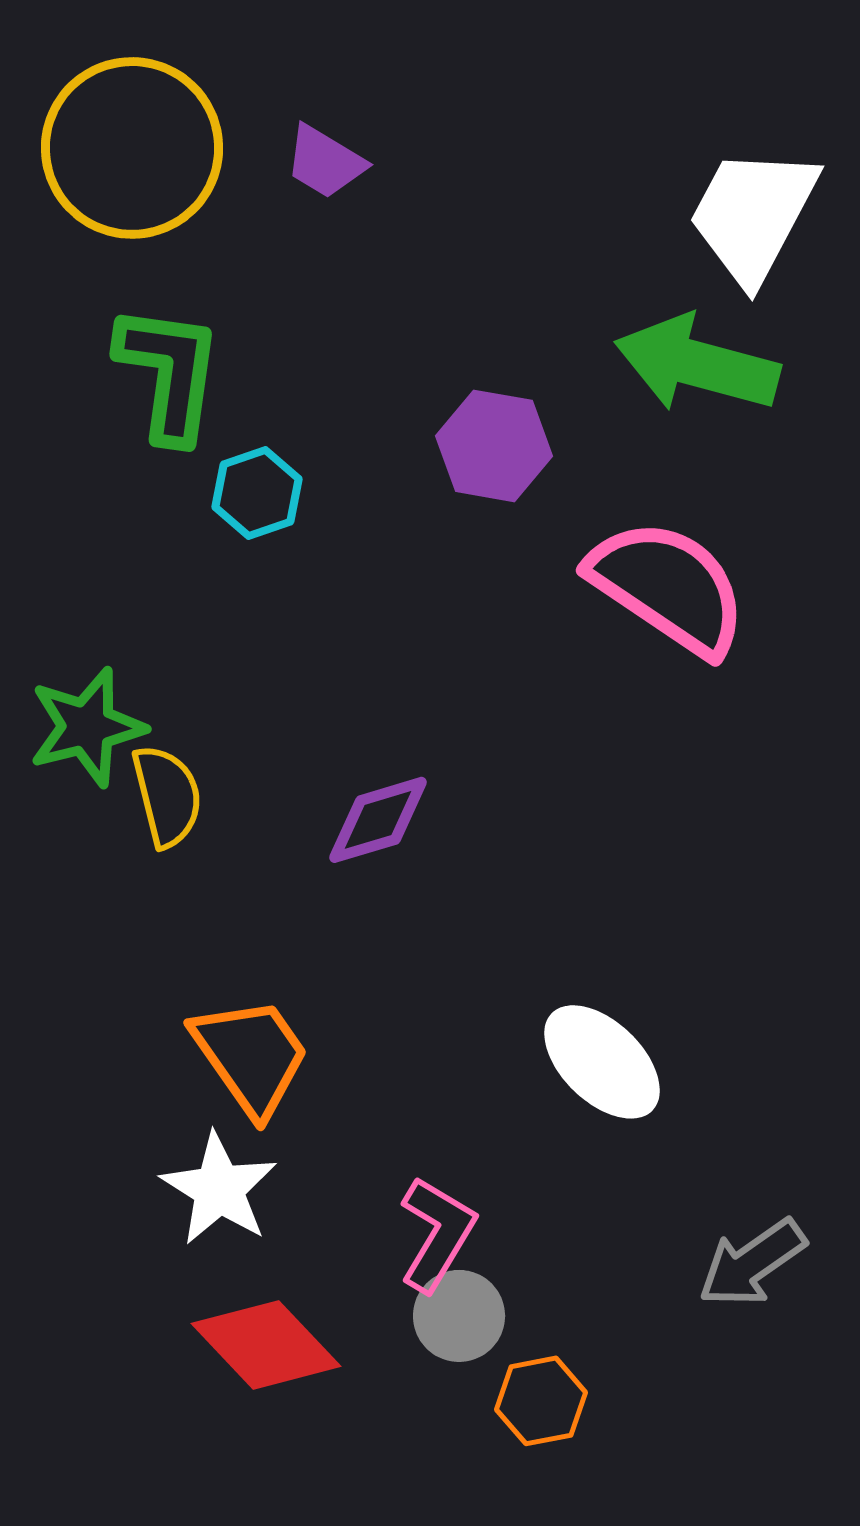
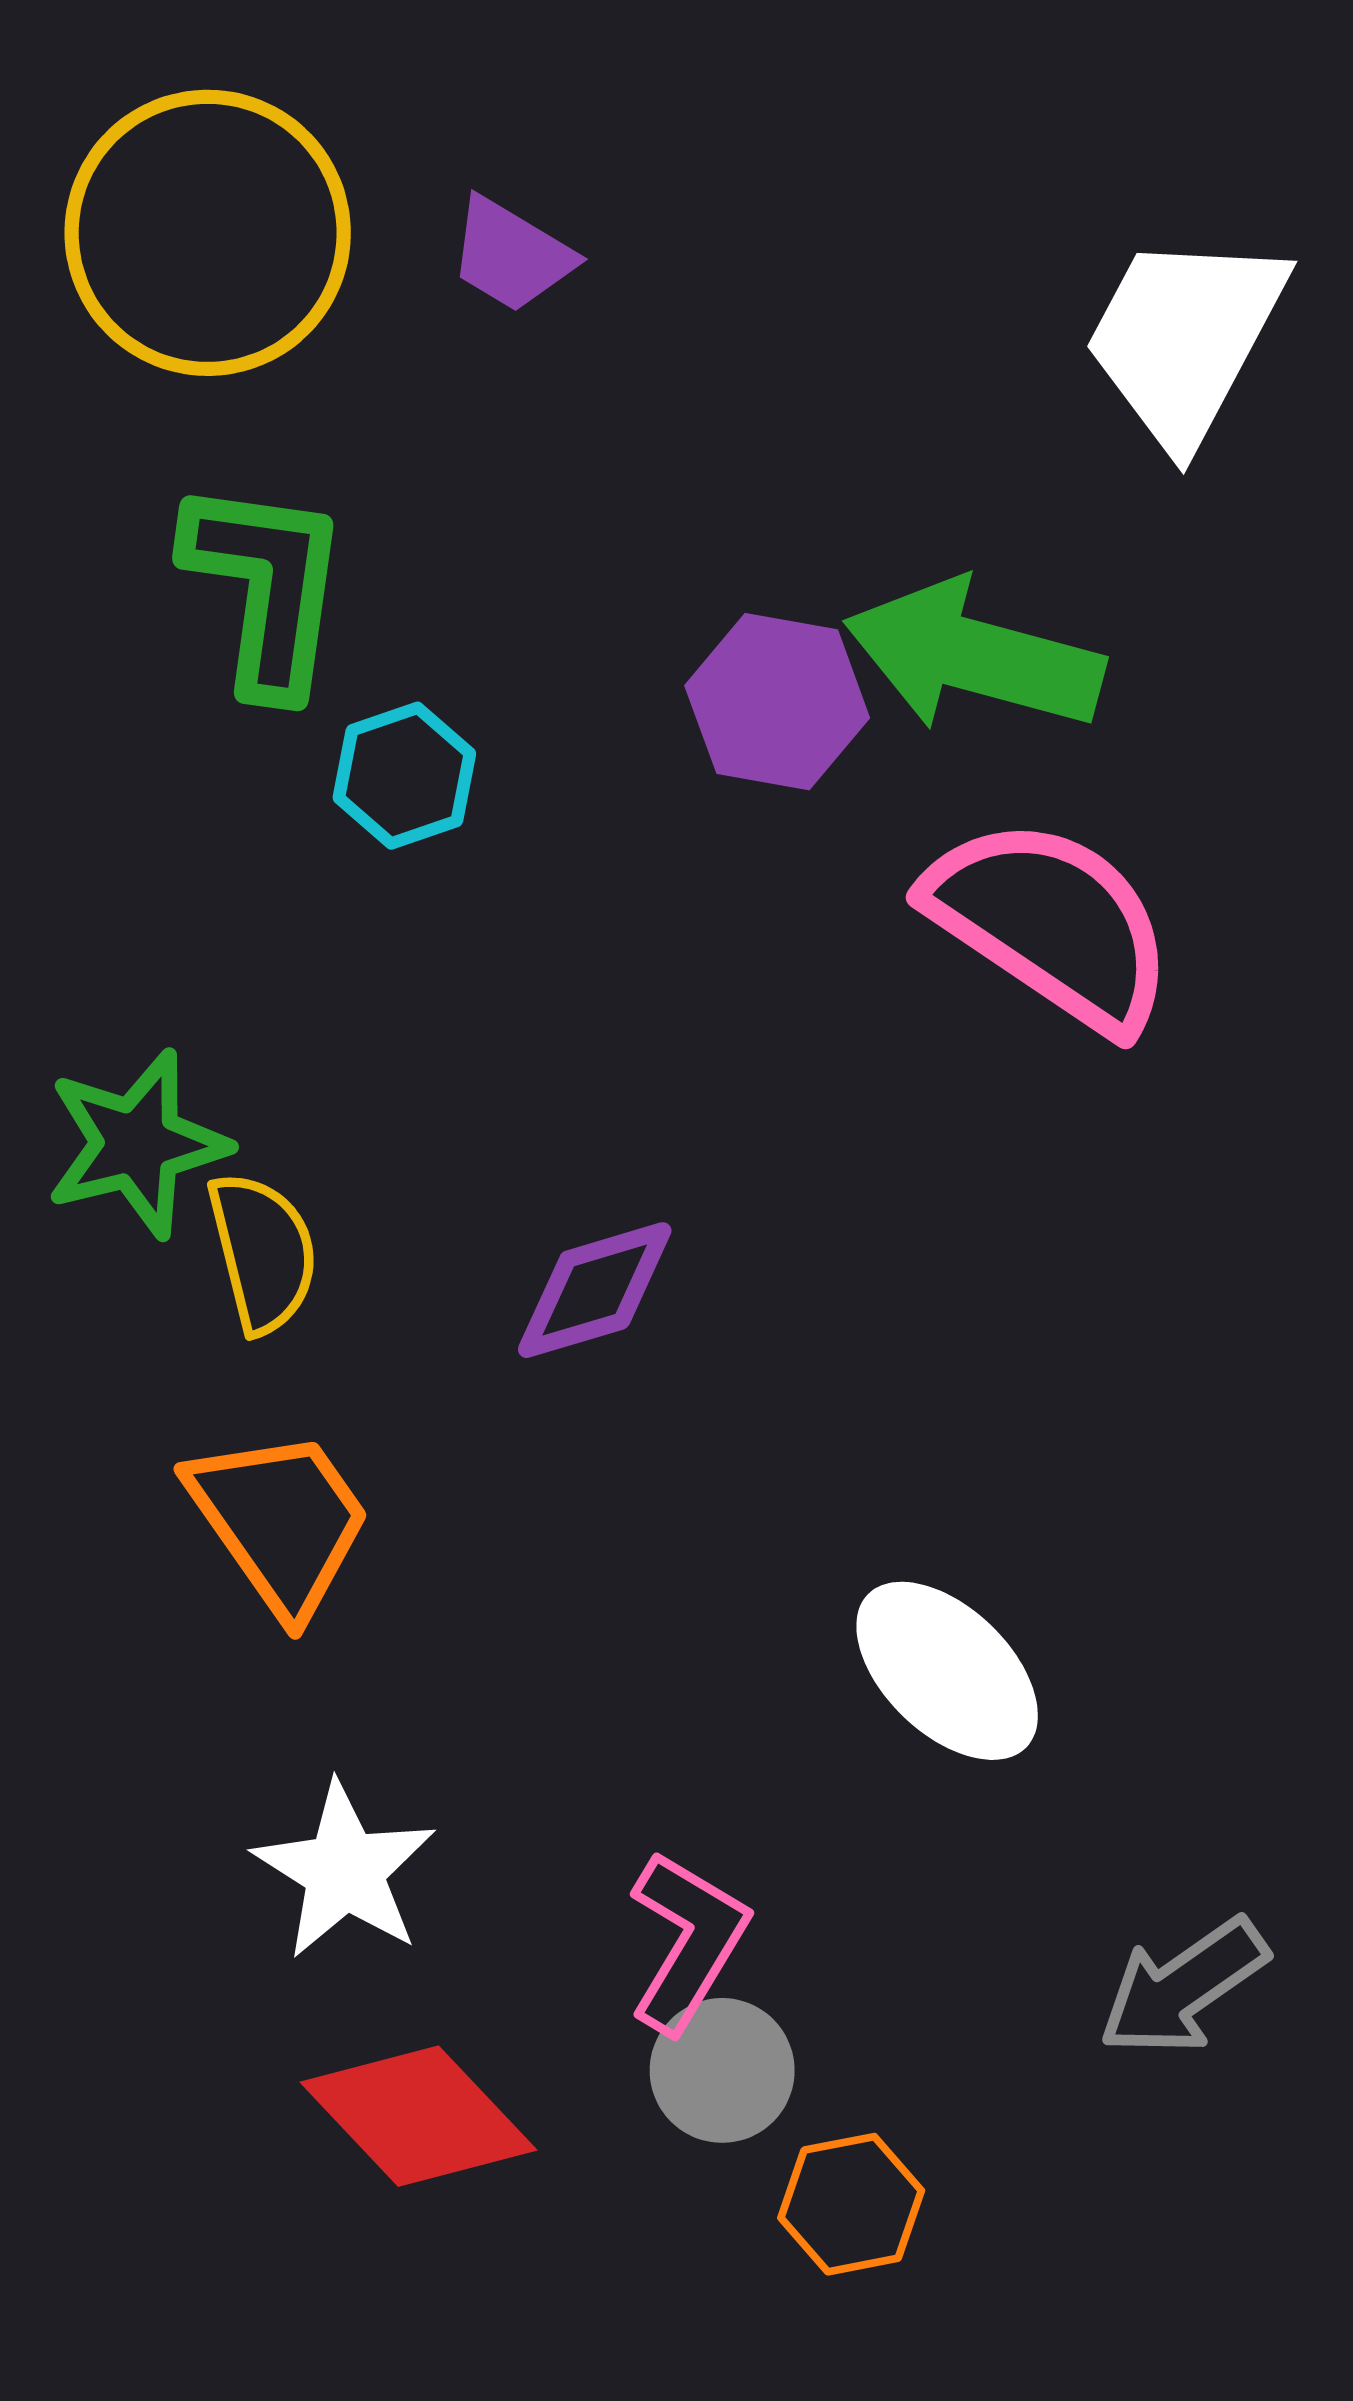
green arrow: (697, 364) -> (974, 656), moved
orange trapezoid: (251, 1056) -> (280, 1521), moved

